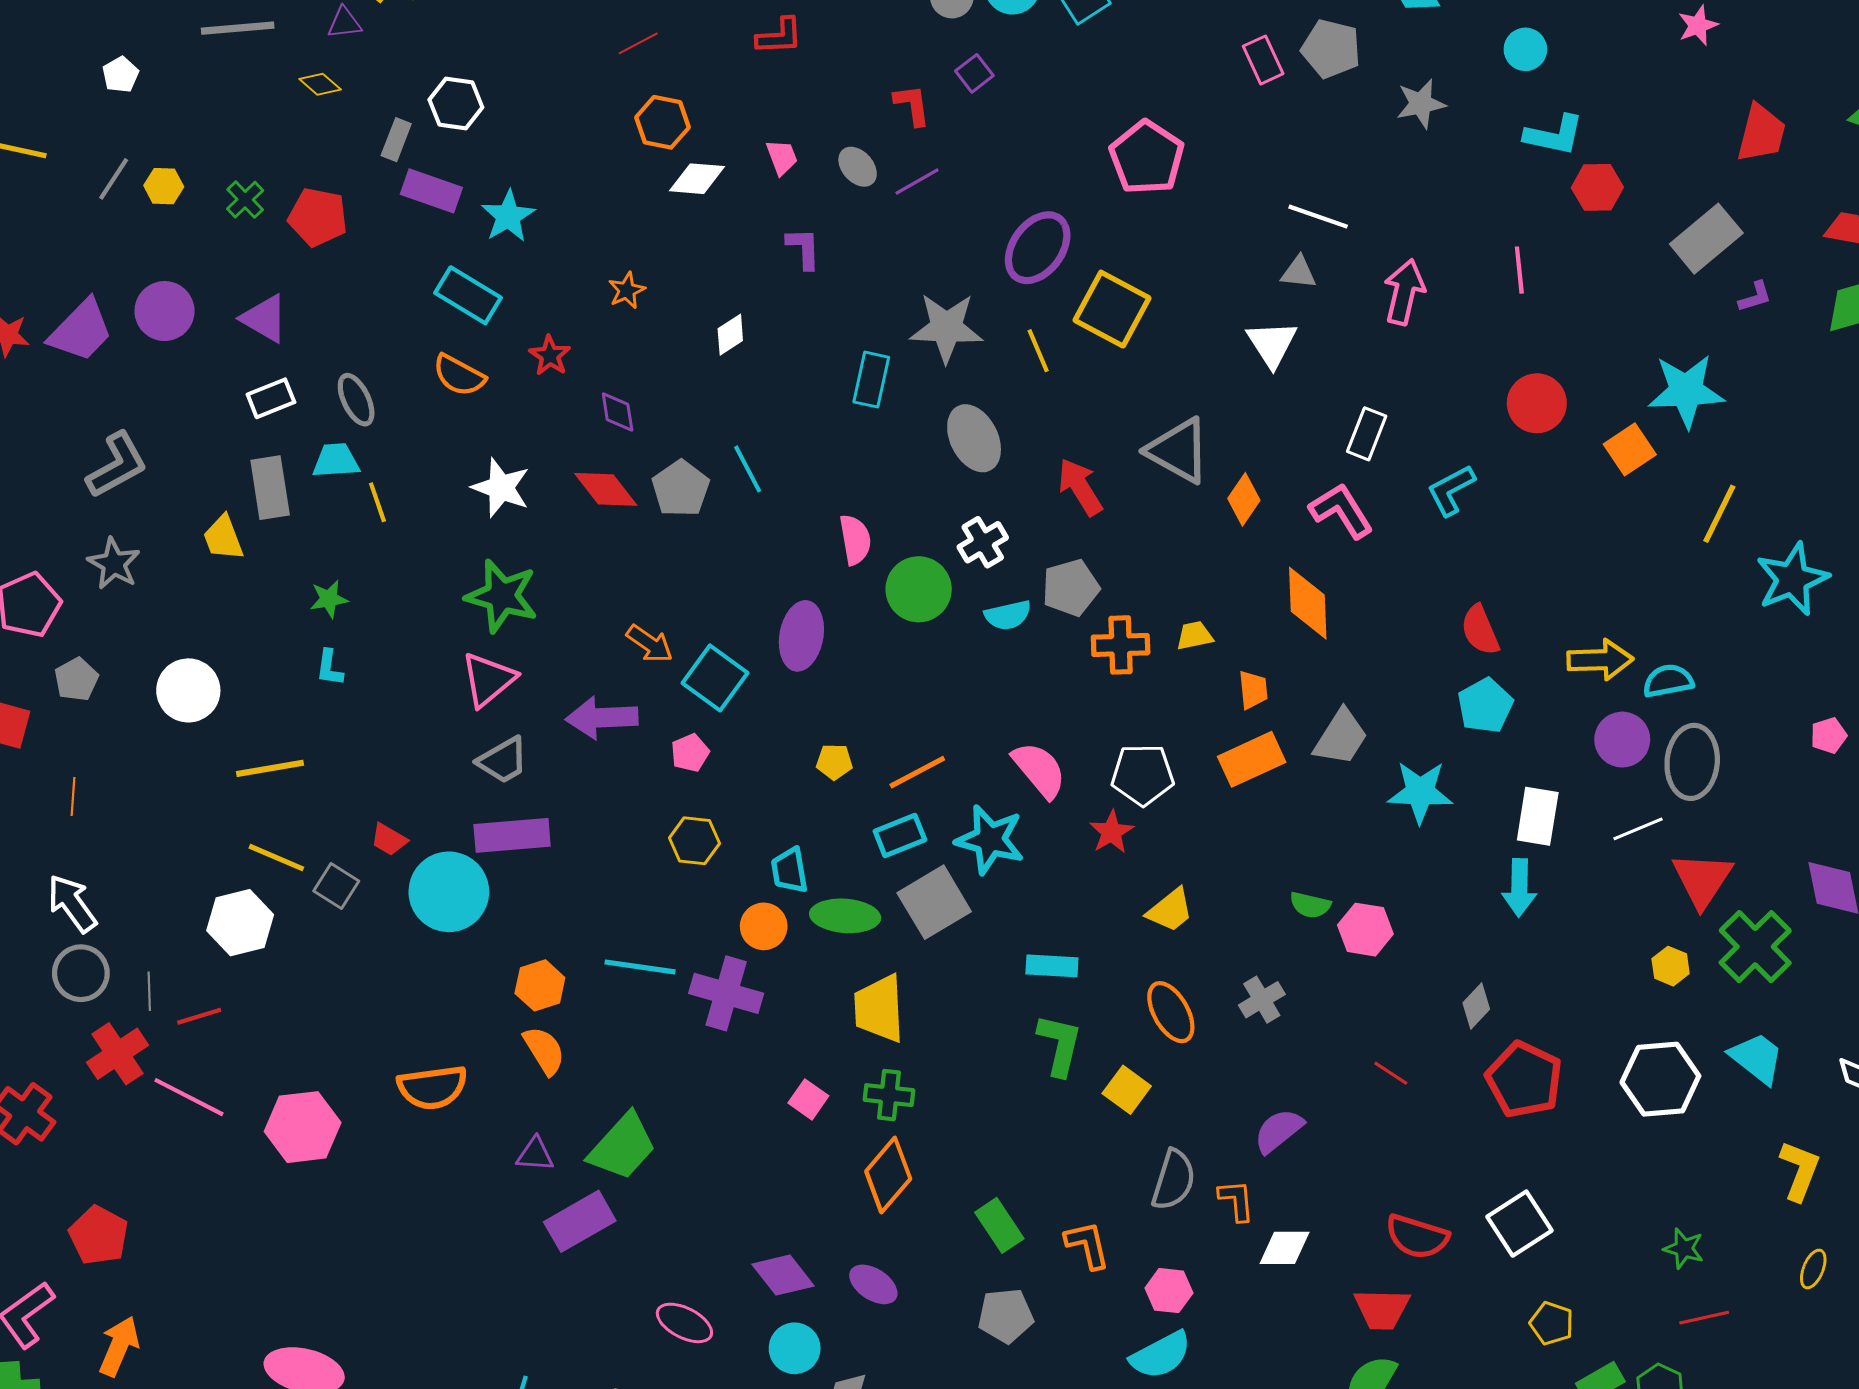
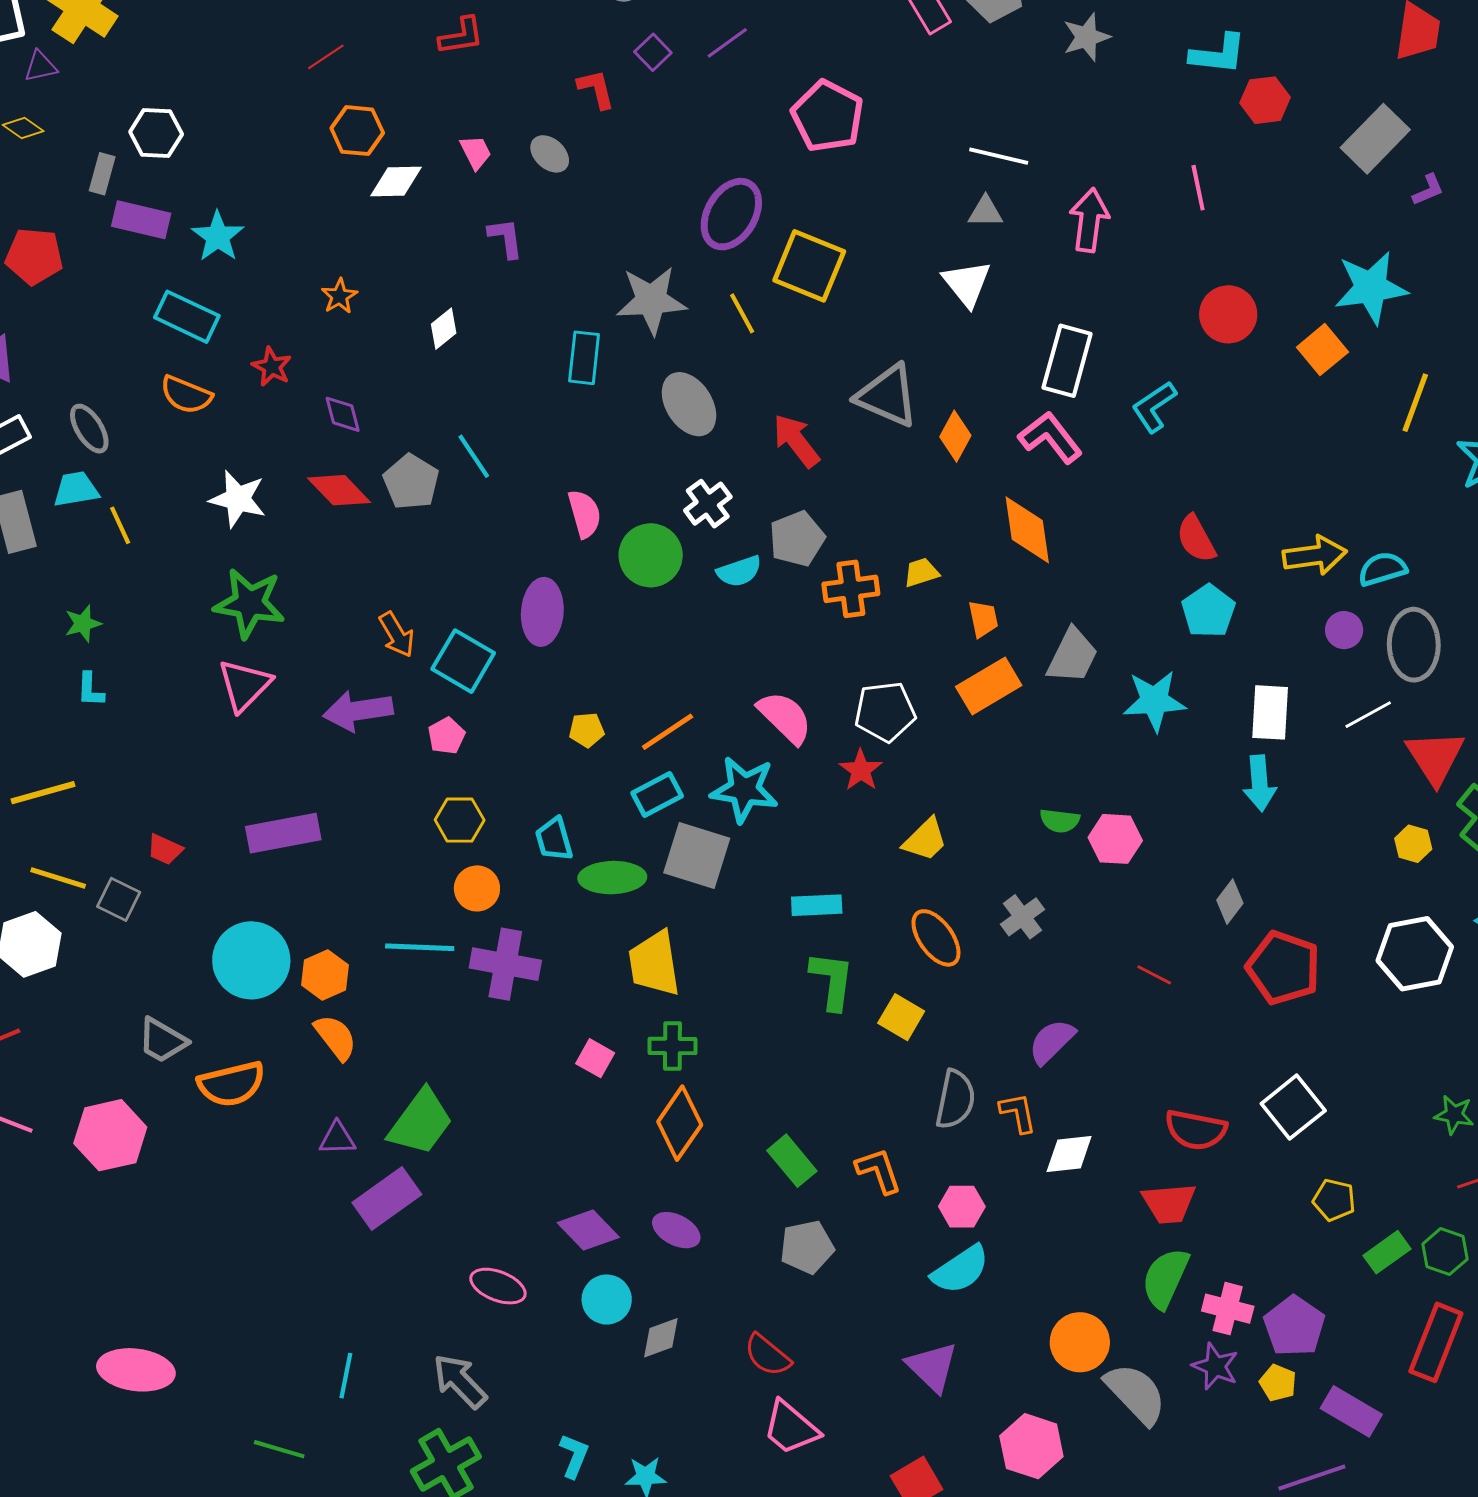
purple line: (917, 182) -> (727, 43), moved
white rectangle: (1367, 434) -> (1067, 361), size x1.4
orange arrow: (650, 644) -> (397, 635), turned 30
purple circle: (1622, 740) -> (1344, 630), size x0.7
gray trapezoid: (503, 760) -> (162, 1040), moved, turned 66
cyan circle: (449, 892) -> (251, 960), moved
gray square: (934, 902) -> (697, 855), turned -36
orange circle: (764, 926) -> (477, 888), moved

